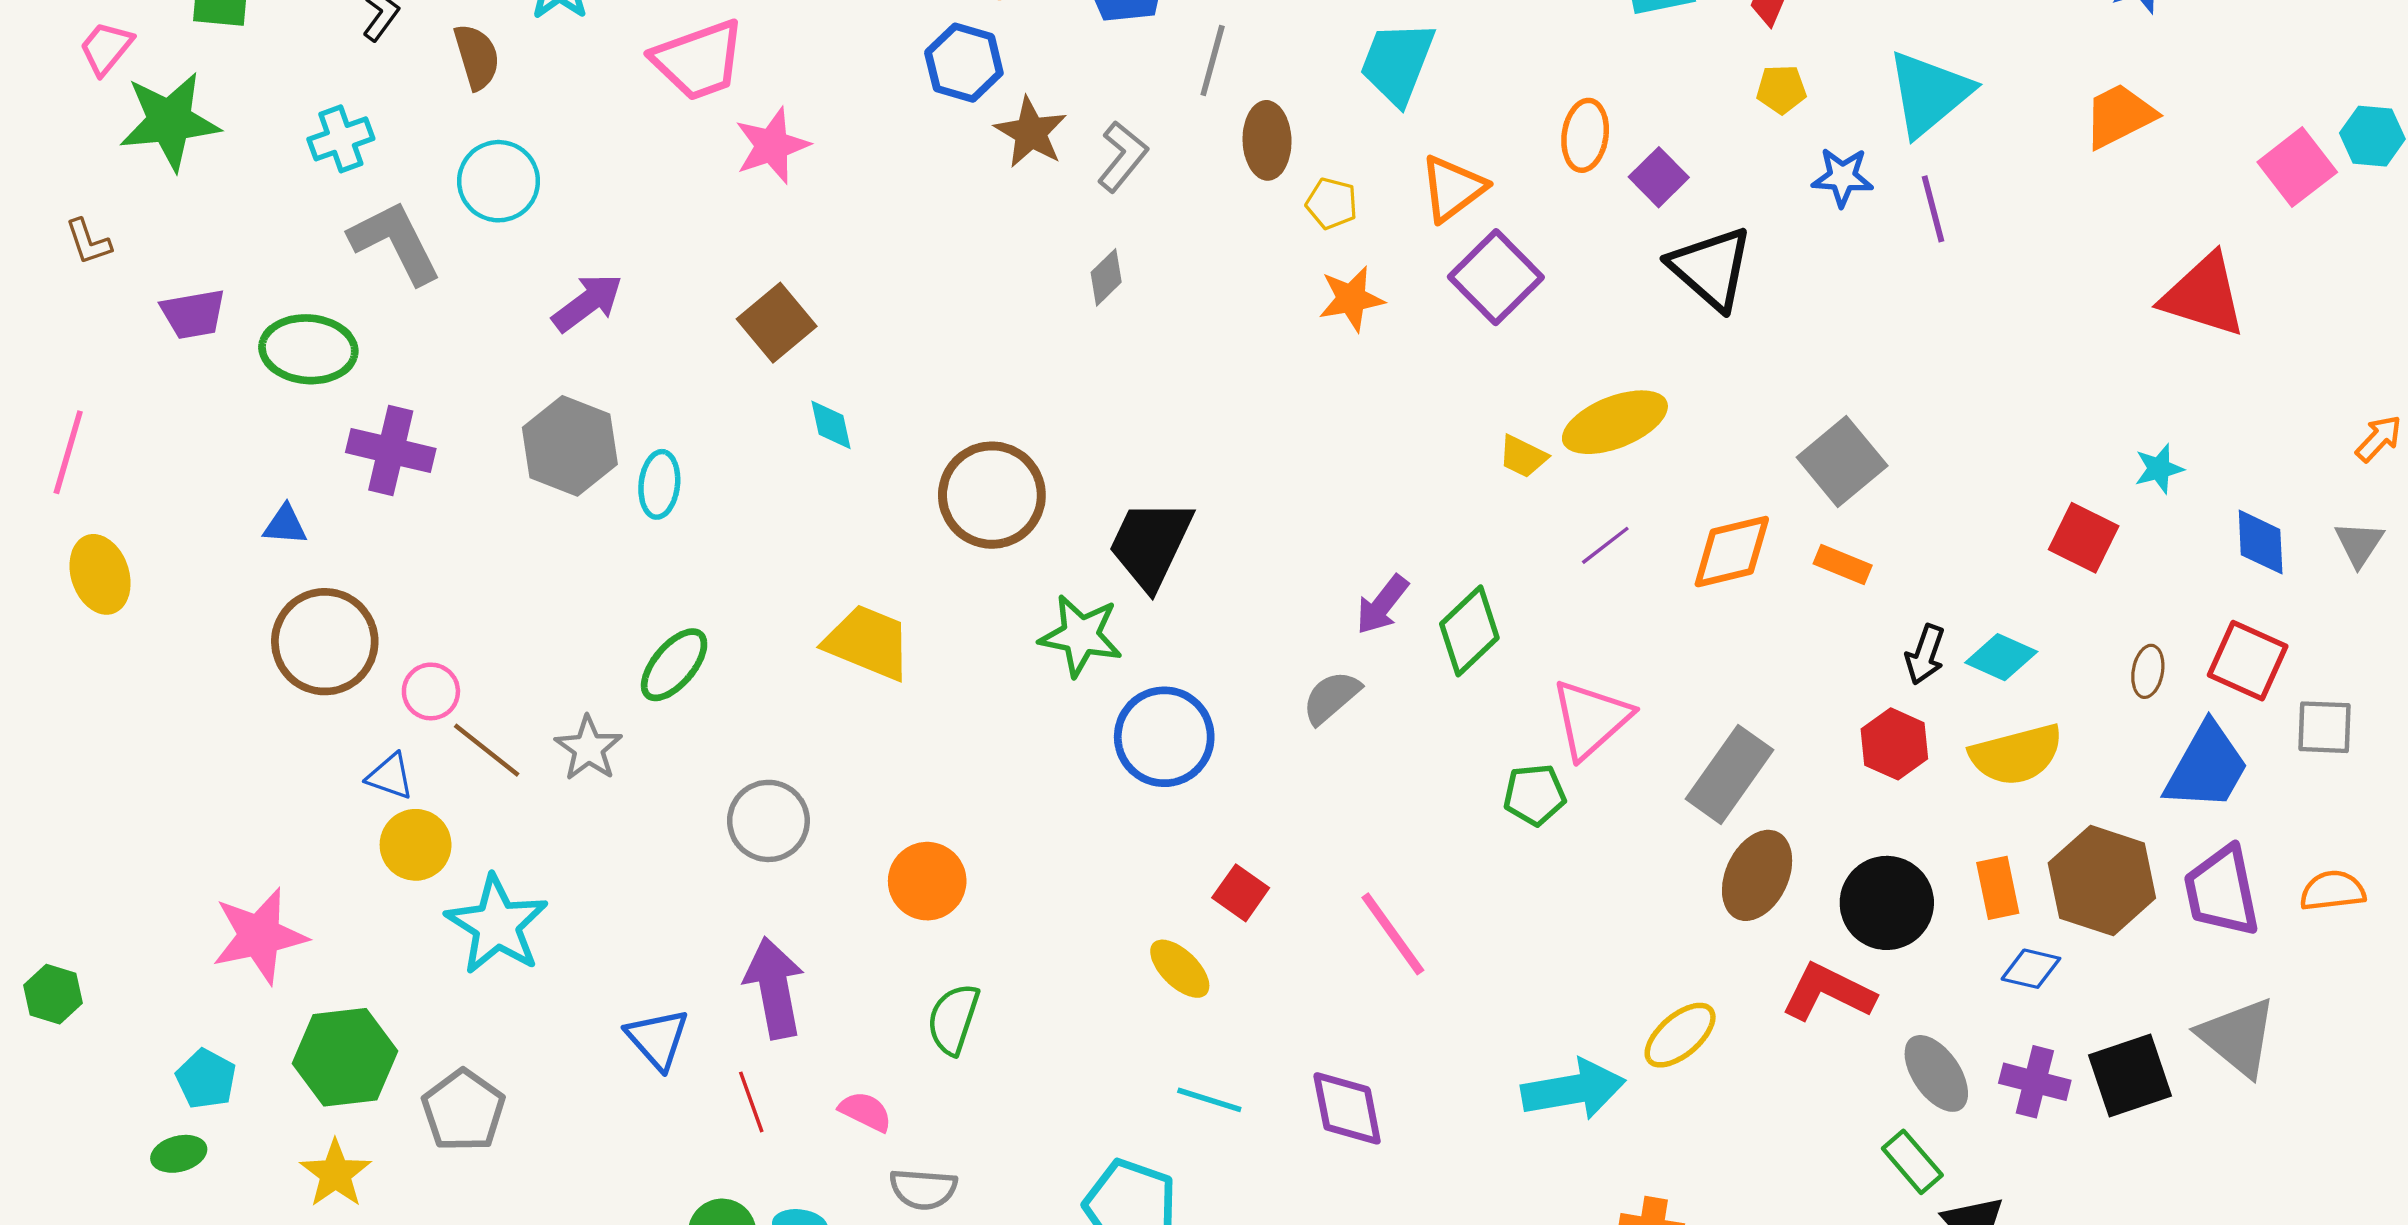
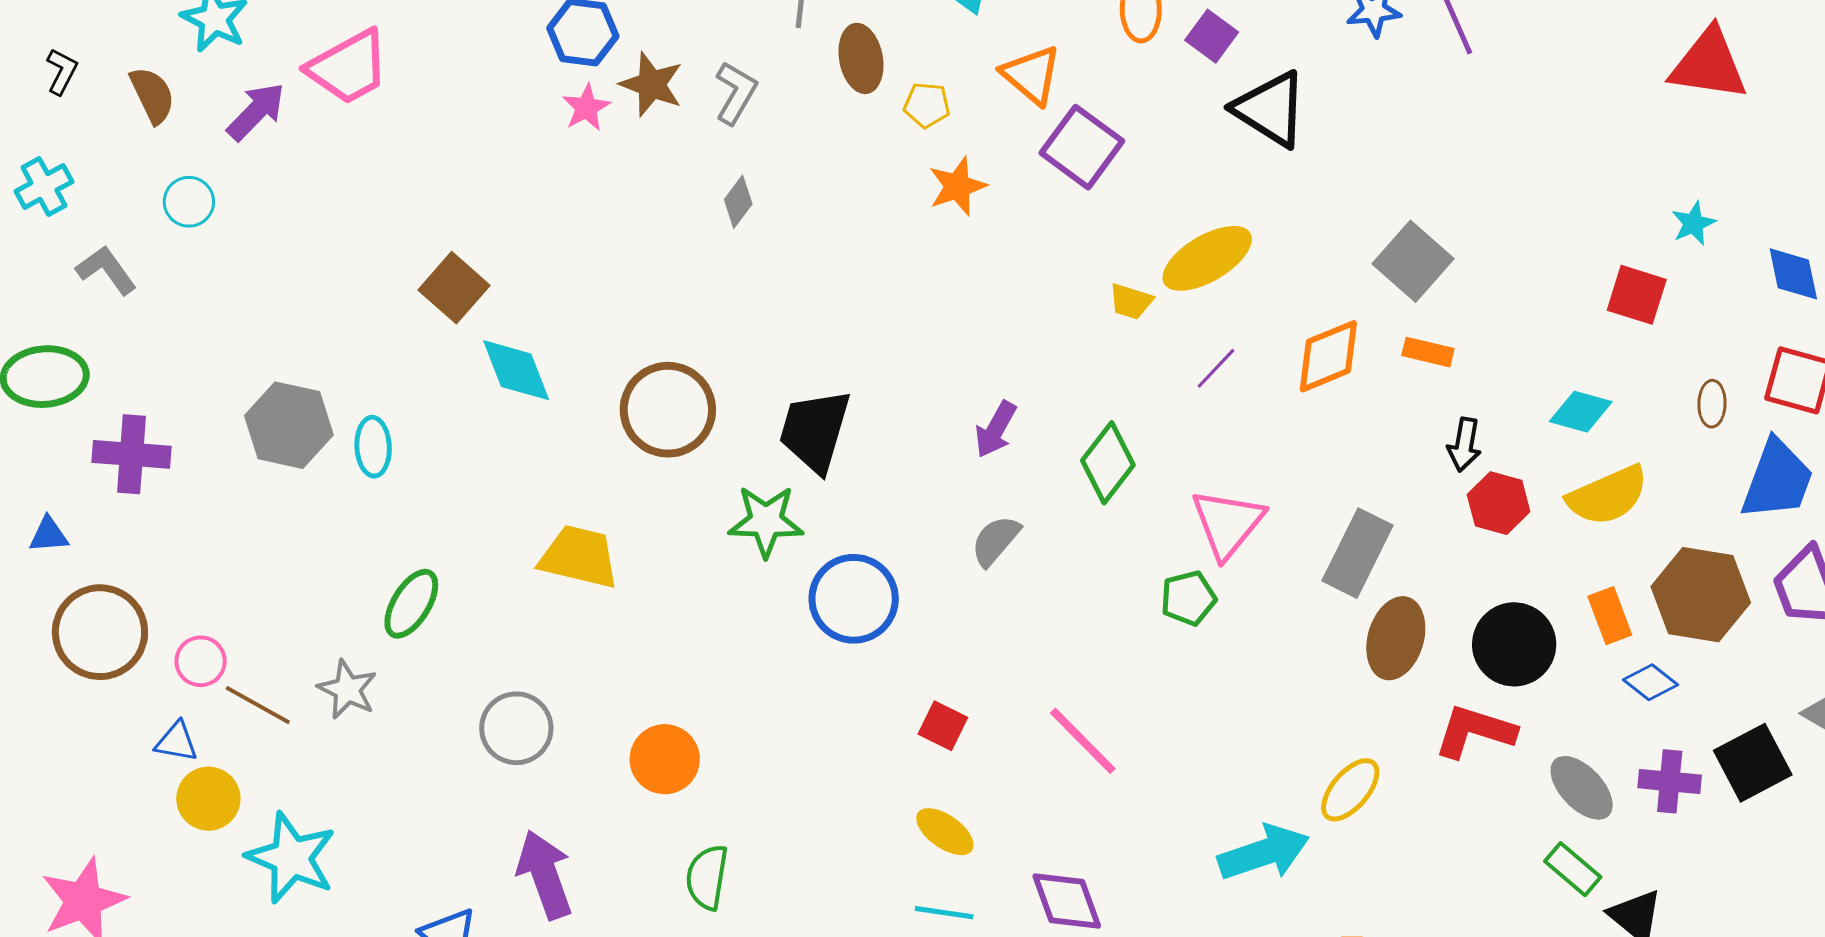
pink star: (772, 146) -> (586, 108), moved, size x0.7
cyan circle: (499, 181) -> (189, 202), size x0.7
orange triangle: (1453, 188) -> (1031, 75), turned -34
gray L-shape: (395, 242) -> (106, 270), size x0.7
purple arrow: (587, 303) -> (256, 112), moved
cyan diamond: (831, 425) -> (516, 370), size x1.6
purple arrow: (1382, 605) -> (996, 429), moved
black arrow: (1925, 655) -> (1464, 445), moved
yellow ellipse: (1180, 969) -> (945, 832), moved
blue diamond: (2031, 969) -> (1650, 682), turned 34

